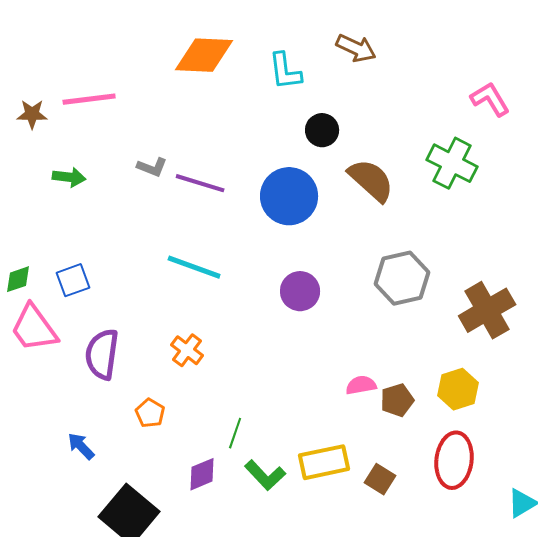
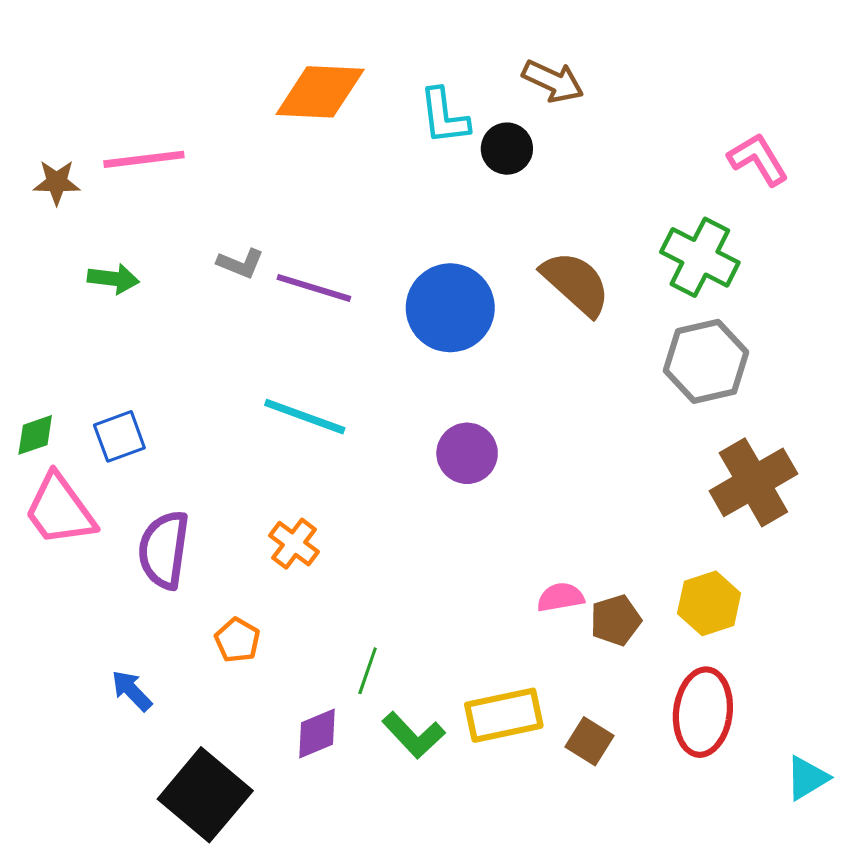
black circle: (322, 130) -> (507, 149), moved
gray hexagon: (402, 278) -> (706, 361), moved

